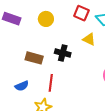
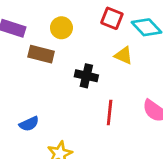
brown rectangle: (34, 58) -> (41, 54), moved
red line: (51, 83) -> (110, 113), moved

